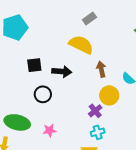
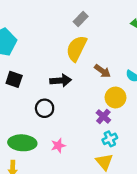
yellow semicircle: (81, 45) -> (76, 48), turned -80
black square: (34, 65) -> (14, 79), moved, turned 35
brown arrow: (101, 69) -> (102, 71), turned 147

